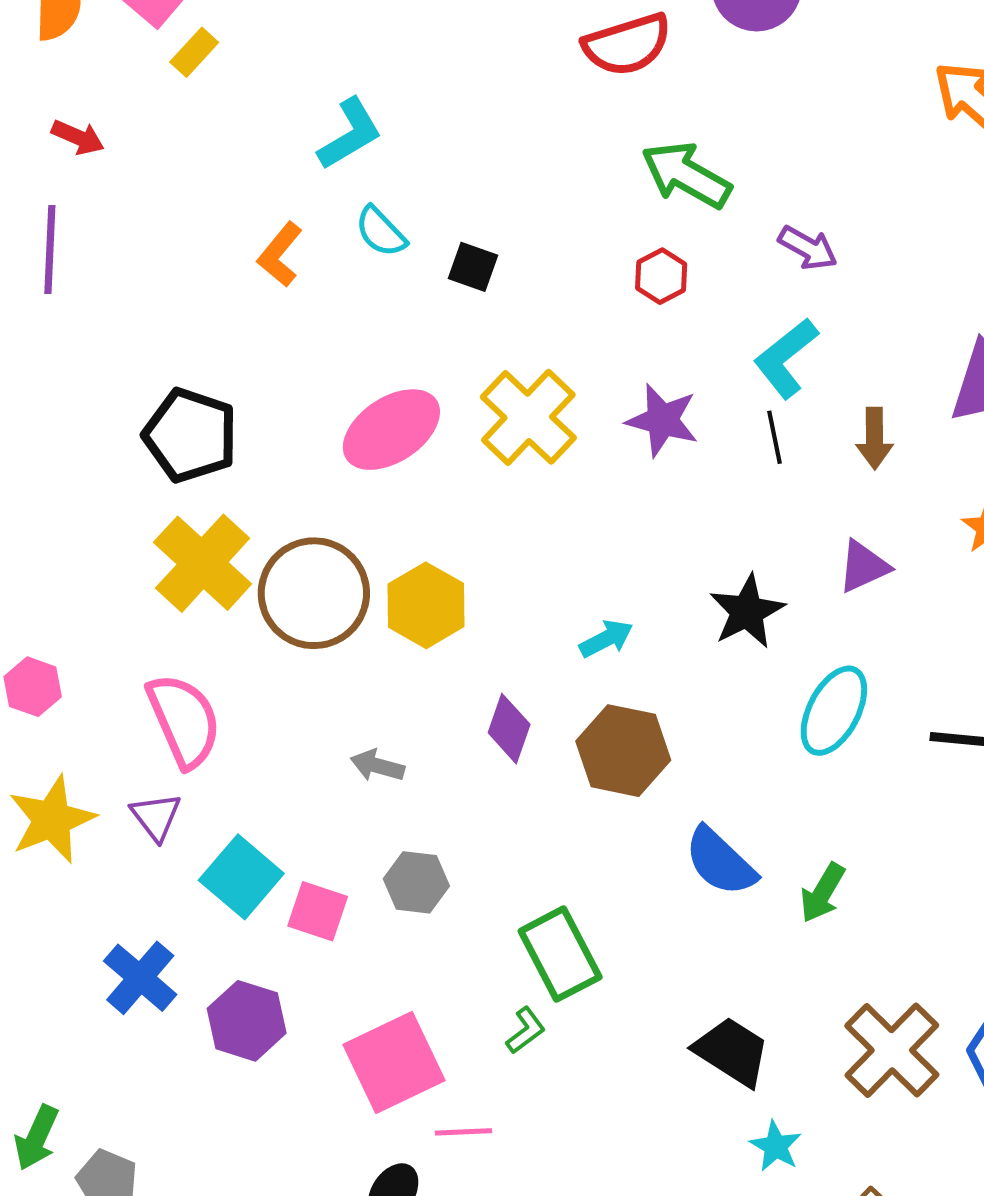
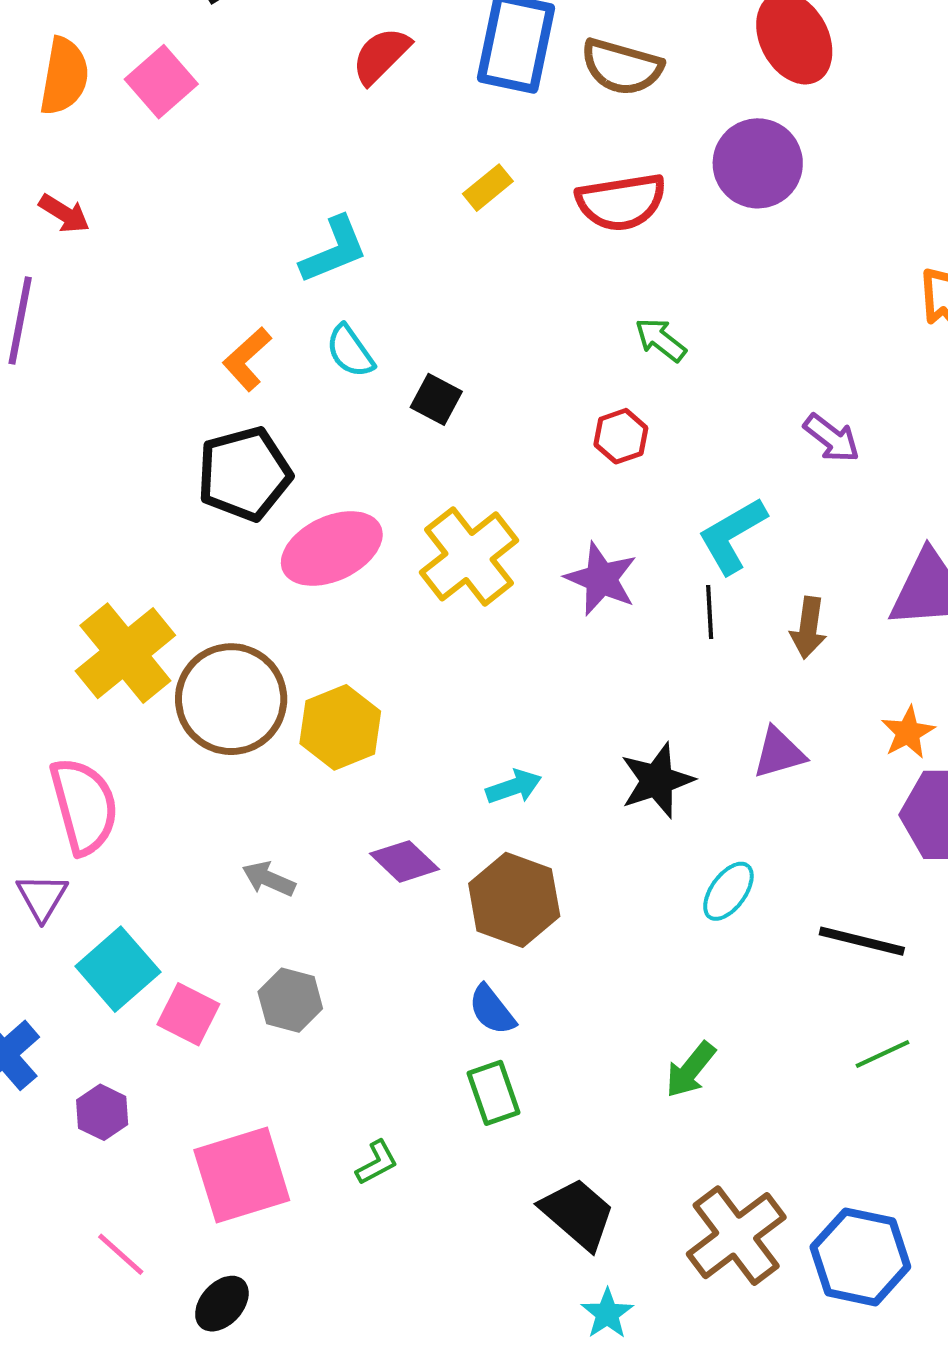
yellow rectangle: (194, 52) -> (488, 188), moved
green arrow: (686, 175) -> (661, 340), size x0.6
purple arrow: (808, 248) -> (832, 438), moved
black pentagon: (190, 435) -> (244, 474), moved, turned 30
cyan ellipse: (834, 711) -> (728, 891), size x0.7
purple diamond: (509, 729) -> (404, 861), turned -74
blue semicircle: (720, 862) -> (492, 1010), moved, size x0.7
green rectangle: (560, 954) -> (493, 1093), moved, size x0.7
purple hexagon: (247, 1021) -> (102, 1112), size x0.7
pink line: (464, 1132) -> (121, 1254), moved, turned 36

